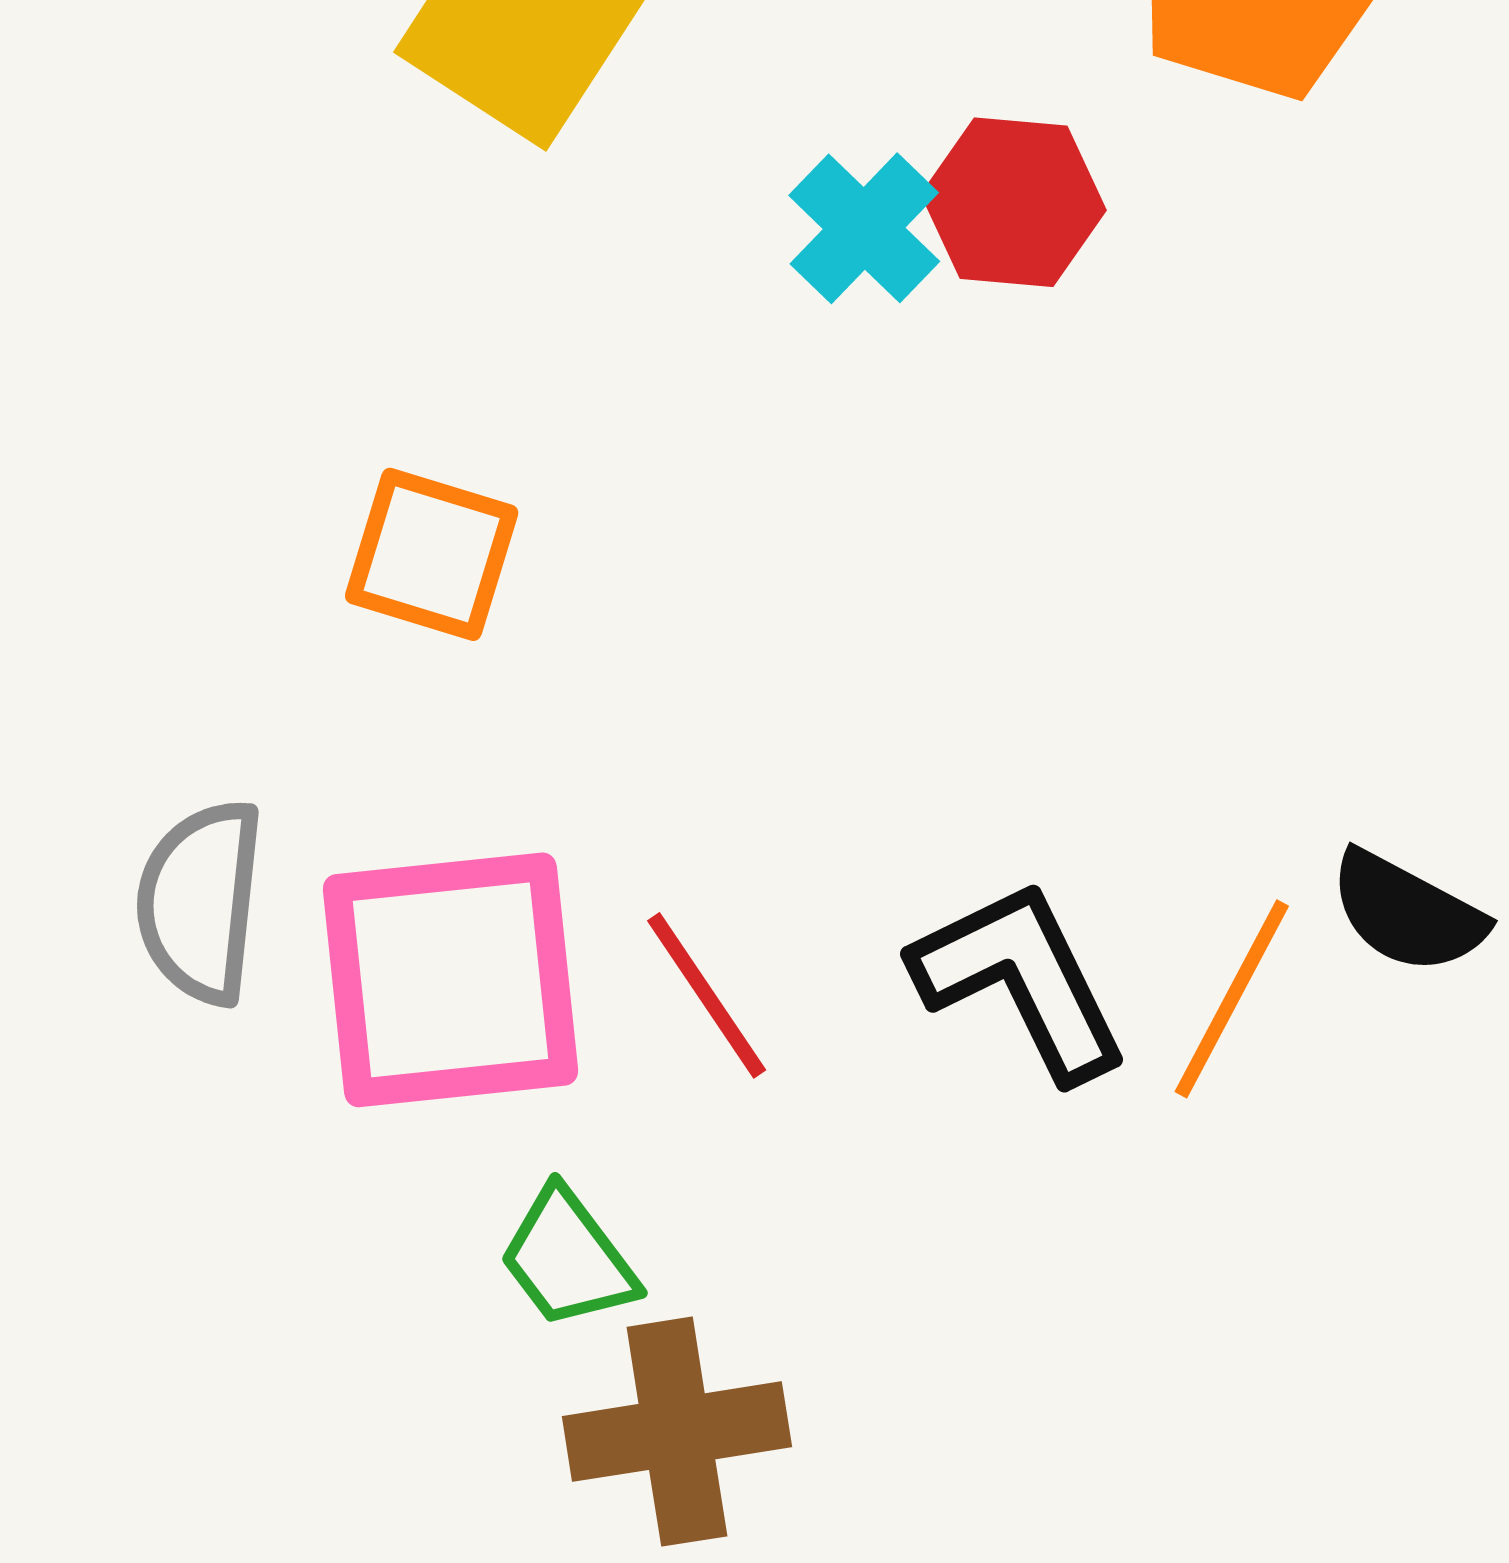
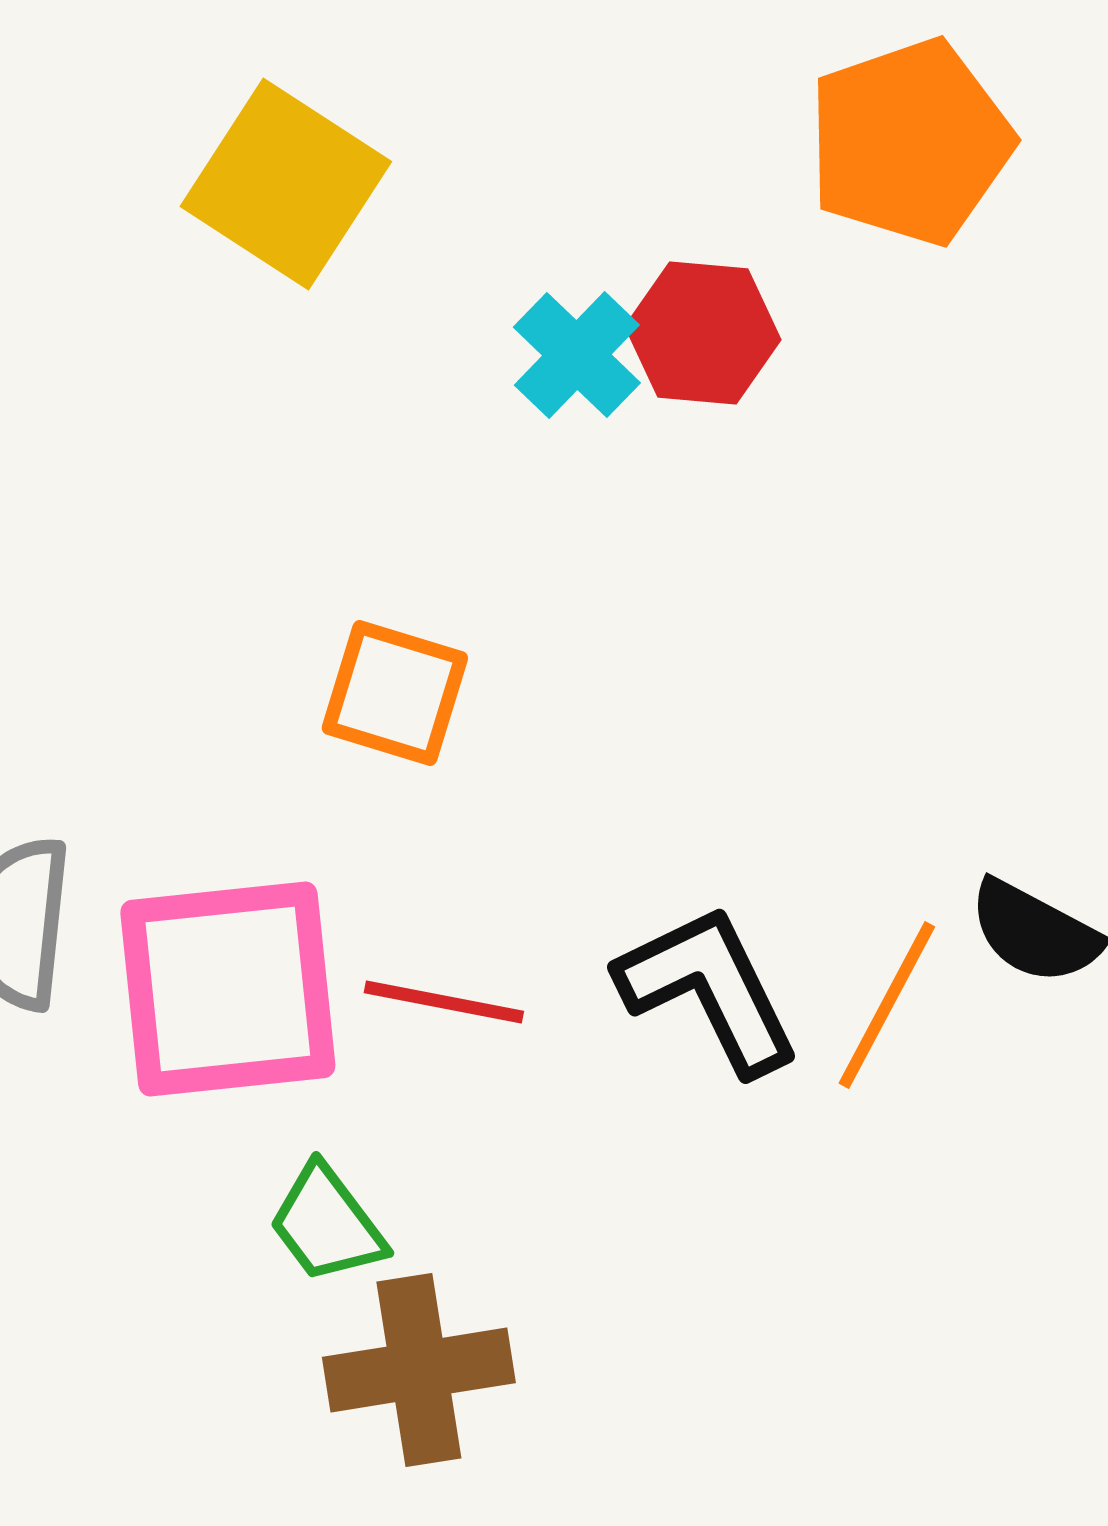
orange square: (432, 554) -> (395, 693), moved
red line: (707, 995) -> (444, 1002), turned -45

